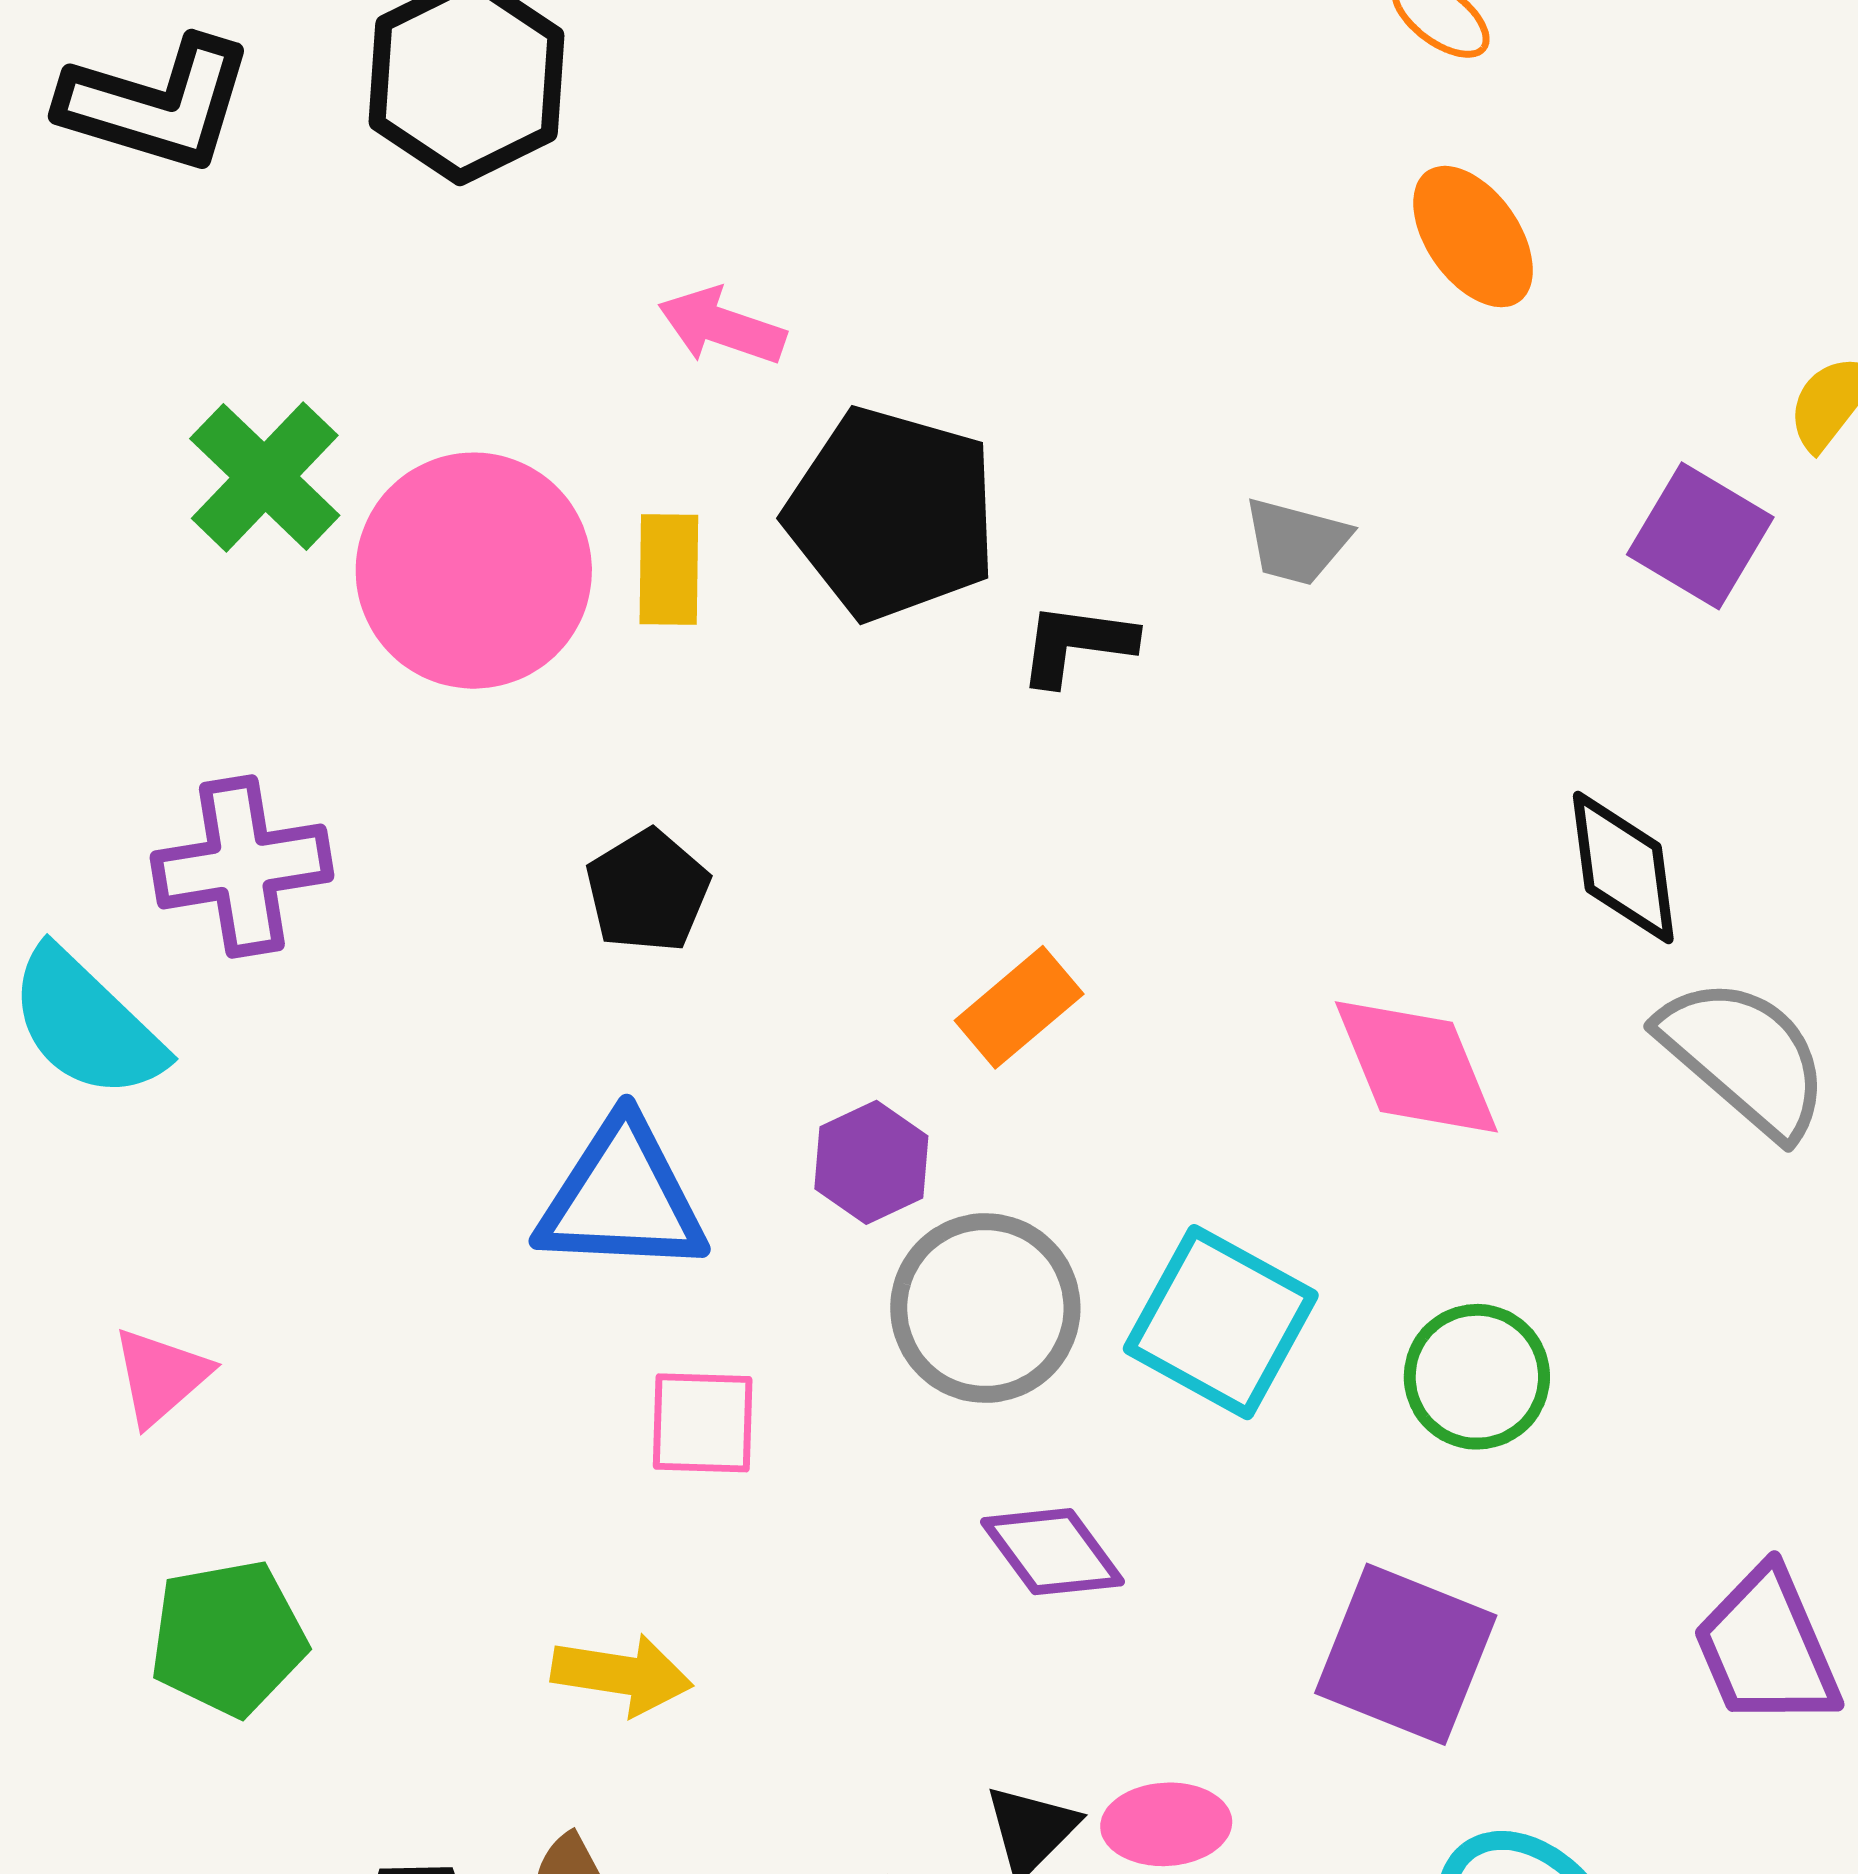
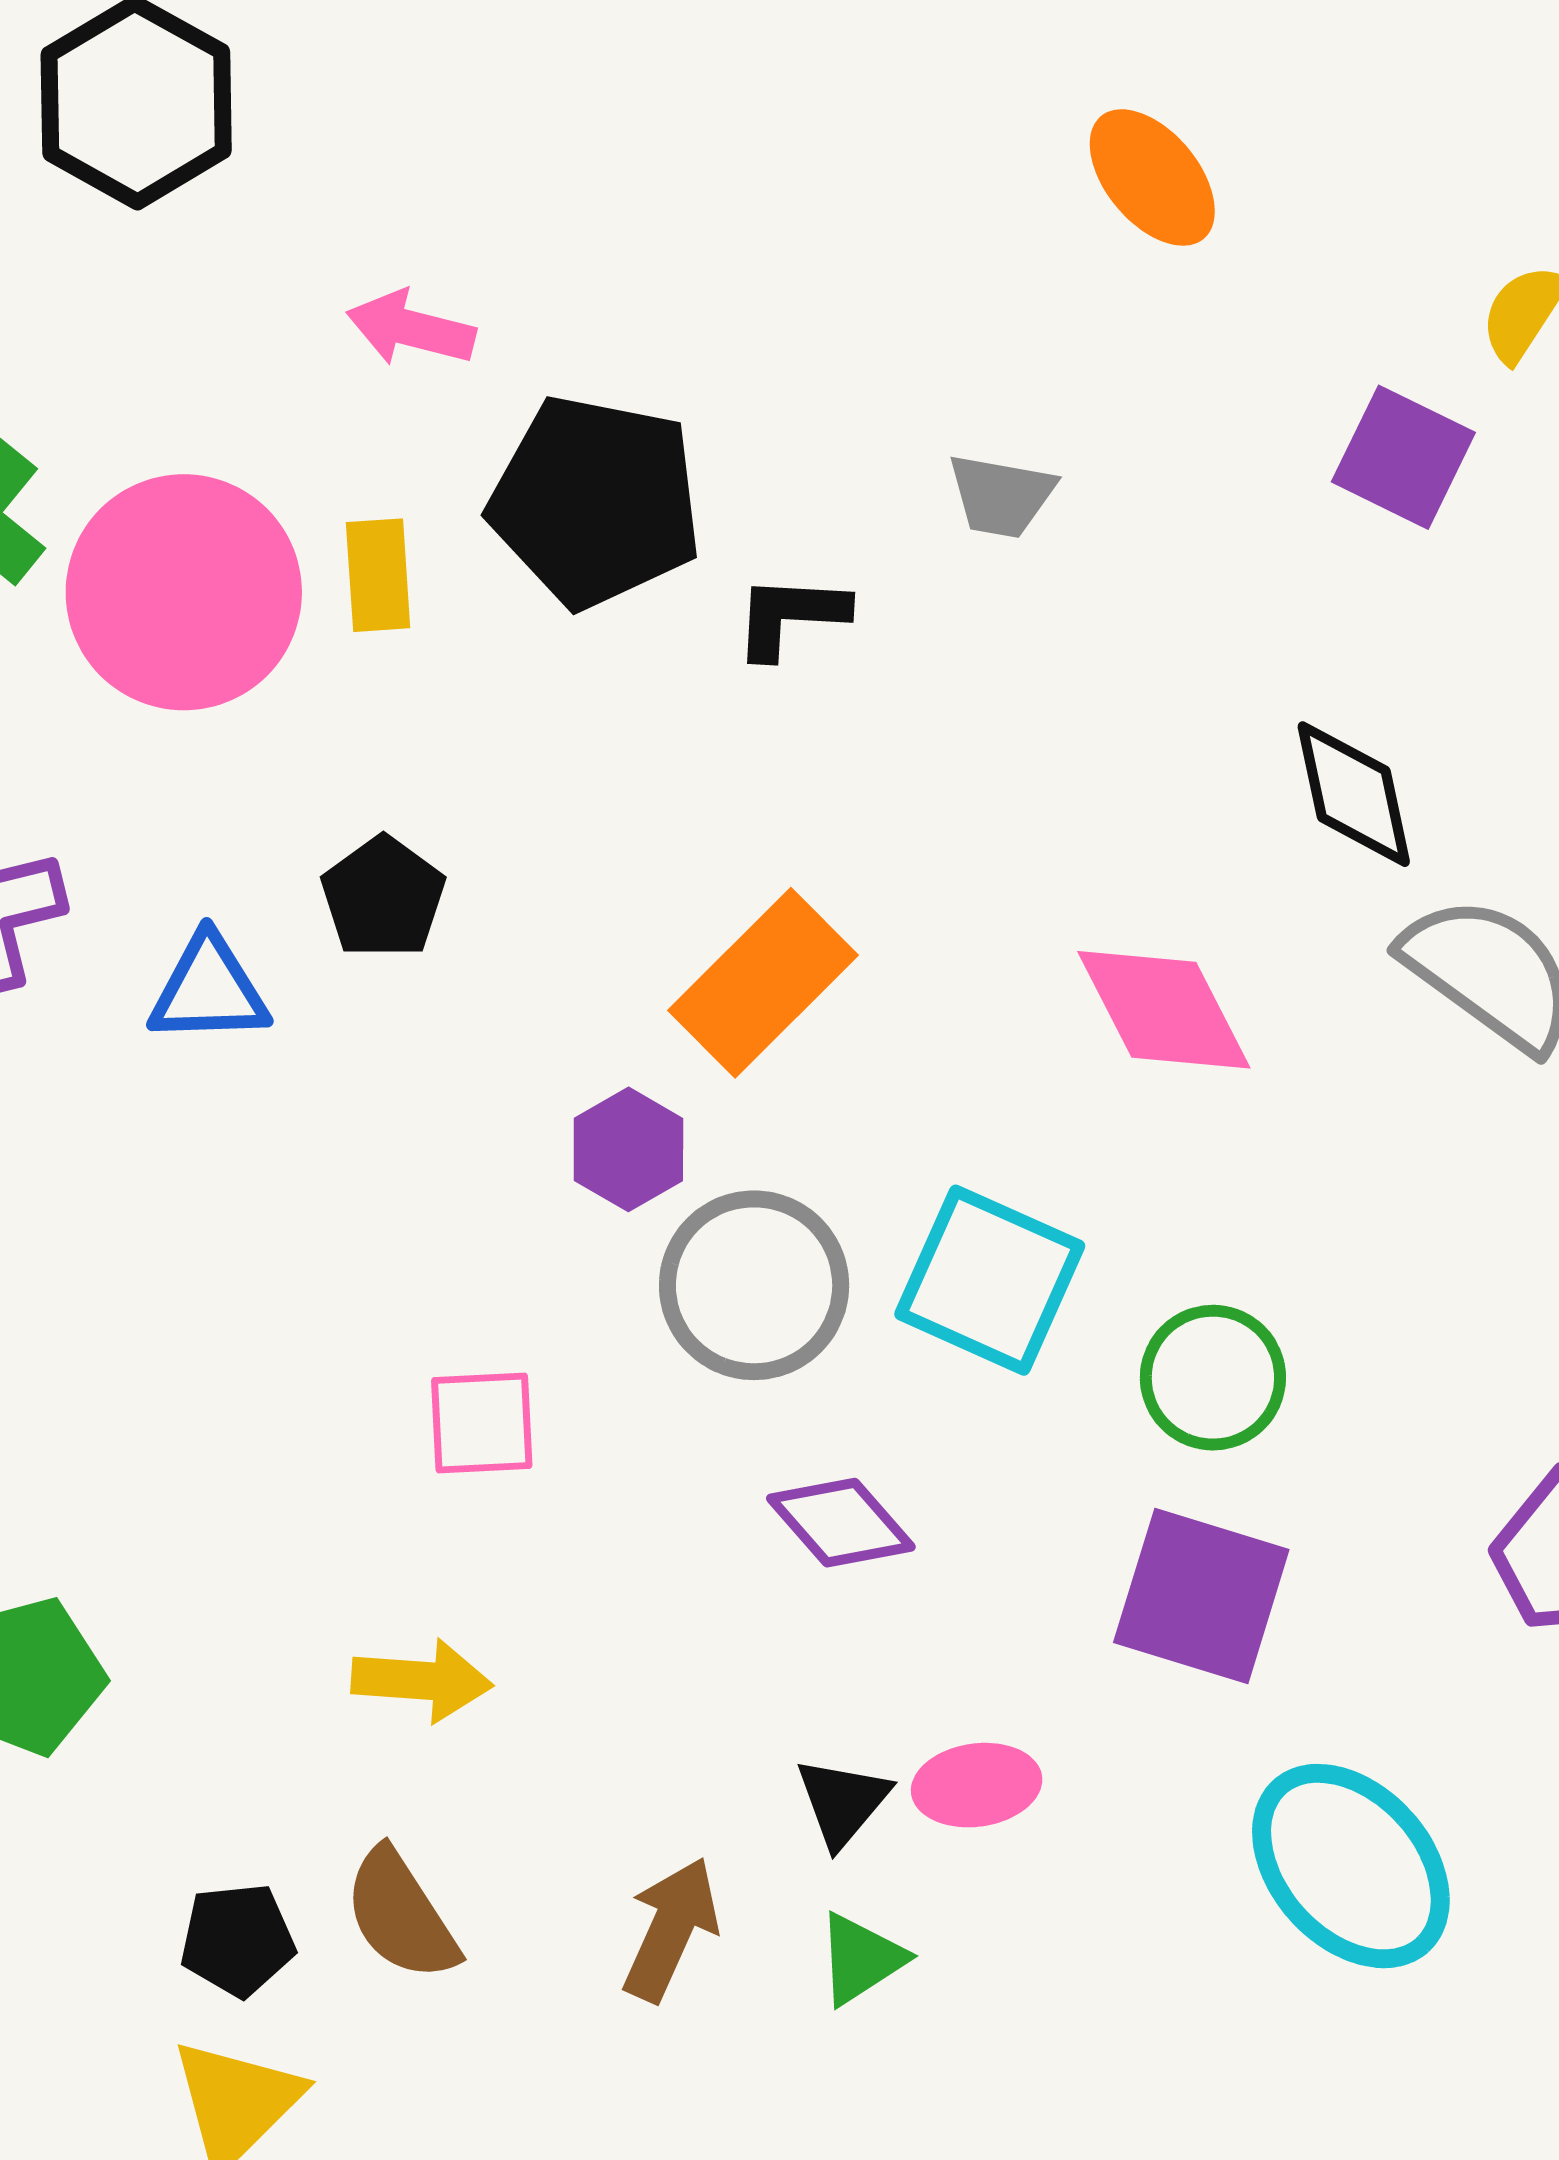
orange rectangle: (1019, 1007) -> (763, 983), size x1.5
blue triangle: (622, 1198) -> (209, 990), moved, size x0.7
green circle: (1477, 1377) -> (1213, 1378), moved

